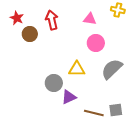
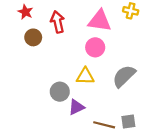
red star: (17, 18) -> (25, 12), moved
pink triangle: (90, 19) -> (100, 21), size x1.6
pink circle: (96, 43) -> (95, 47), moved

